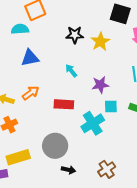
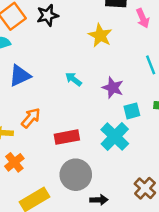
black star: (75, 35) -> (48, 15), moved
purple star: (100, 85) -> (113, 88), turned -30
red rectangle: (64, 104) -> (67, 137), moved

